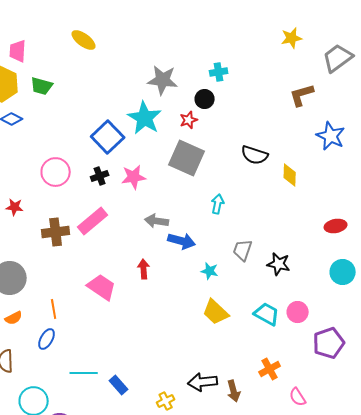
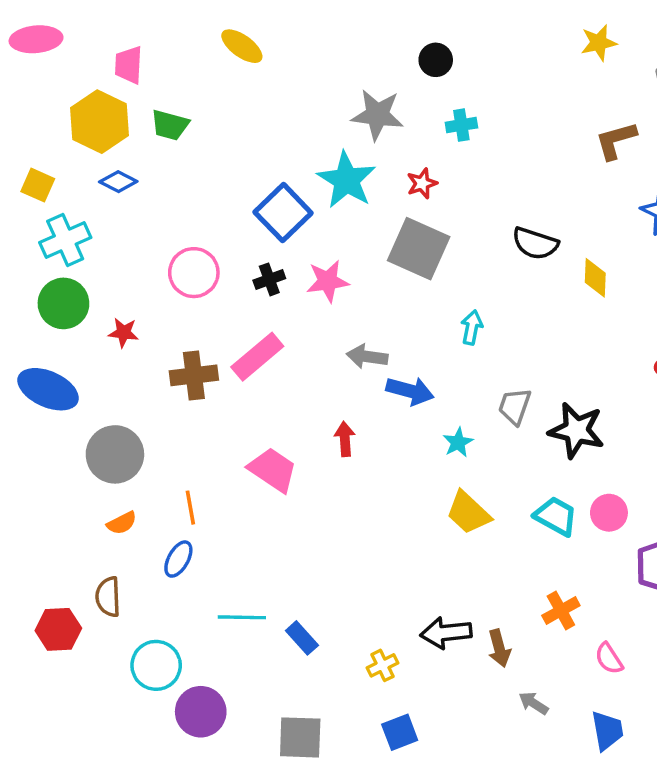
cyan cross: (219, 72) -> (461, 125), moved
black circle: (205, 99) -> (436, 60), moved
black star: (279, 264) -> (576, 430), size x1.4
cyan star: (210, 271) -> (458, 442), turned 30

